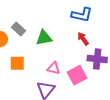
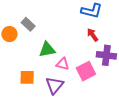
green triangle: (44, 38) -> (47, 50), moved
orange square: (17, 63) -> (27, 77), moved

